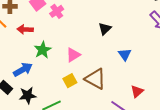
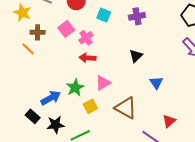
red arrow: (25, 29) -> (87, 58), moved
green star: (43, 50) -> (75, 88), moved
yellow square: (70, 81) -> (90, 106), moved

